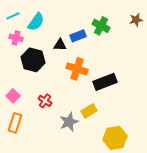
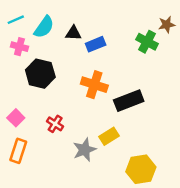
green cross: (101, 26) -> (147, 42), moved
black triangle: (60, 45) -> (73, 33), moved

